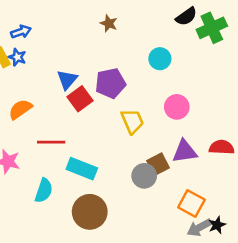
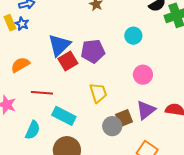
blue triangle: (67, 80) -> (59, 45), size x1.4
yellow trapezoid: (132, 121) -> (98, 93), moved
purple triangle: (185, 151) -> (146, 110), turned -35

